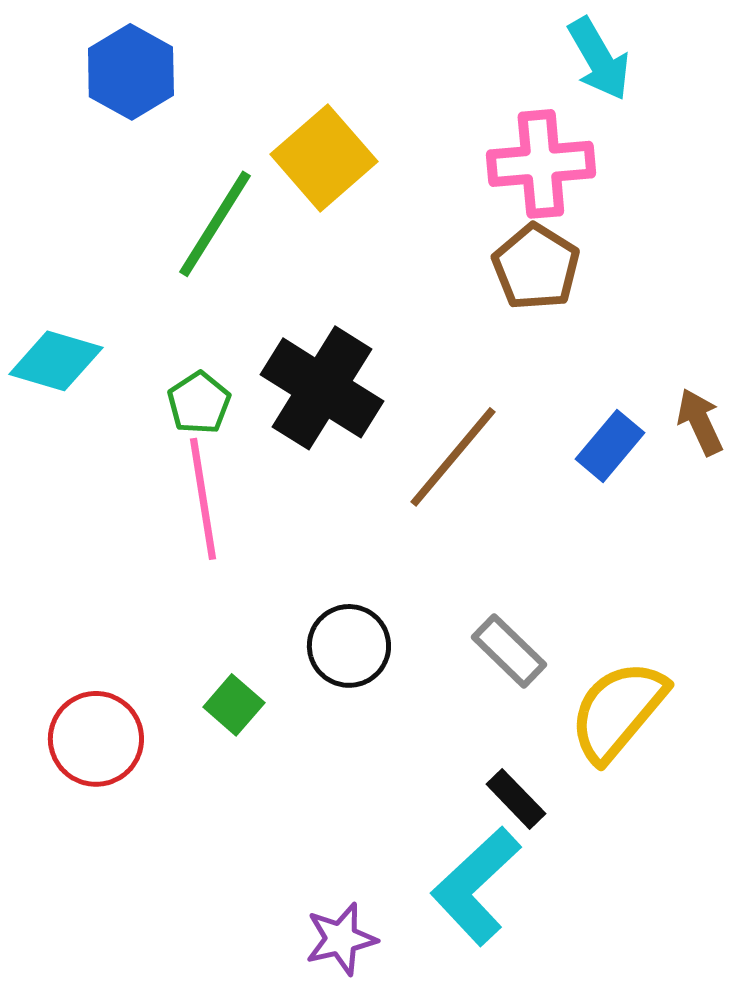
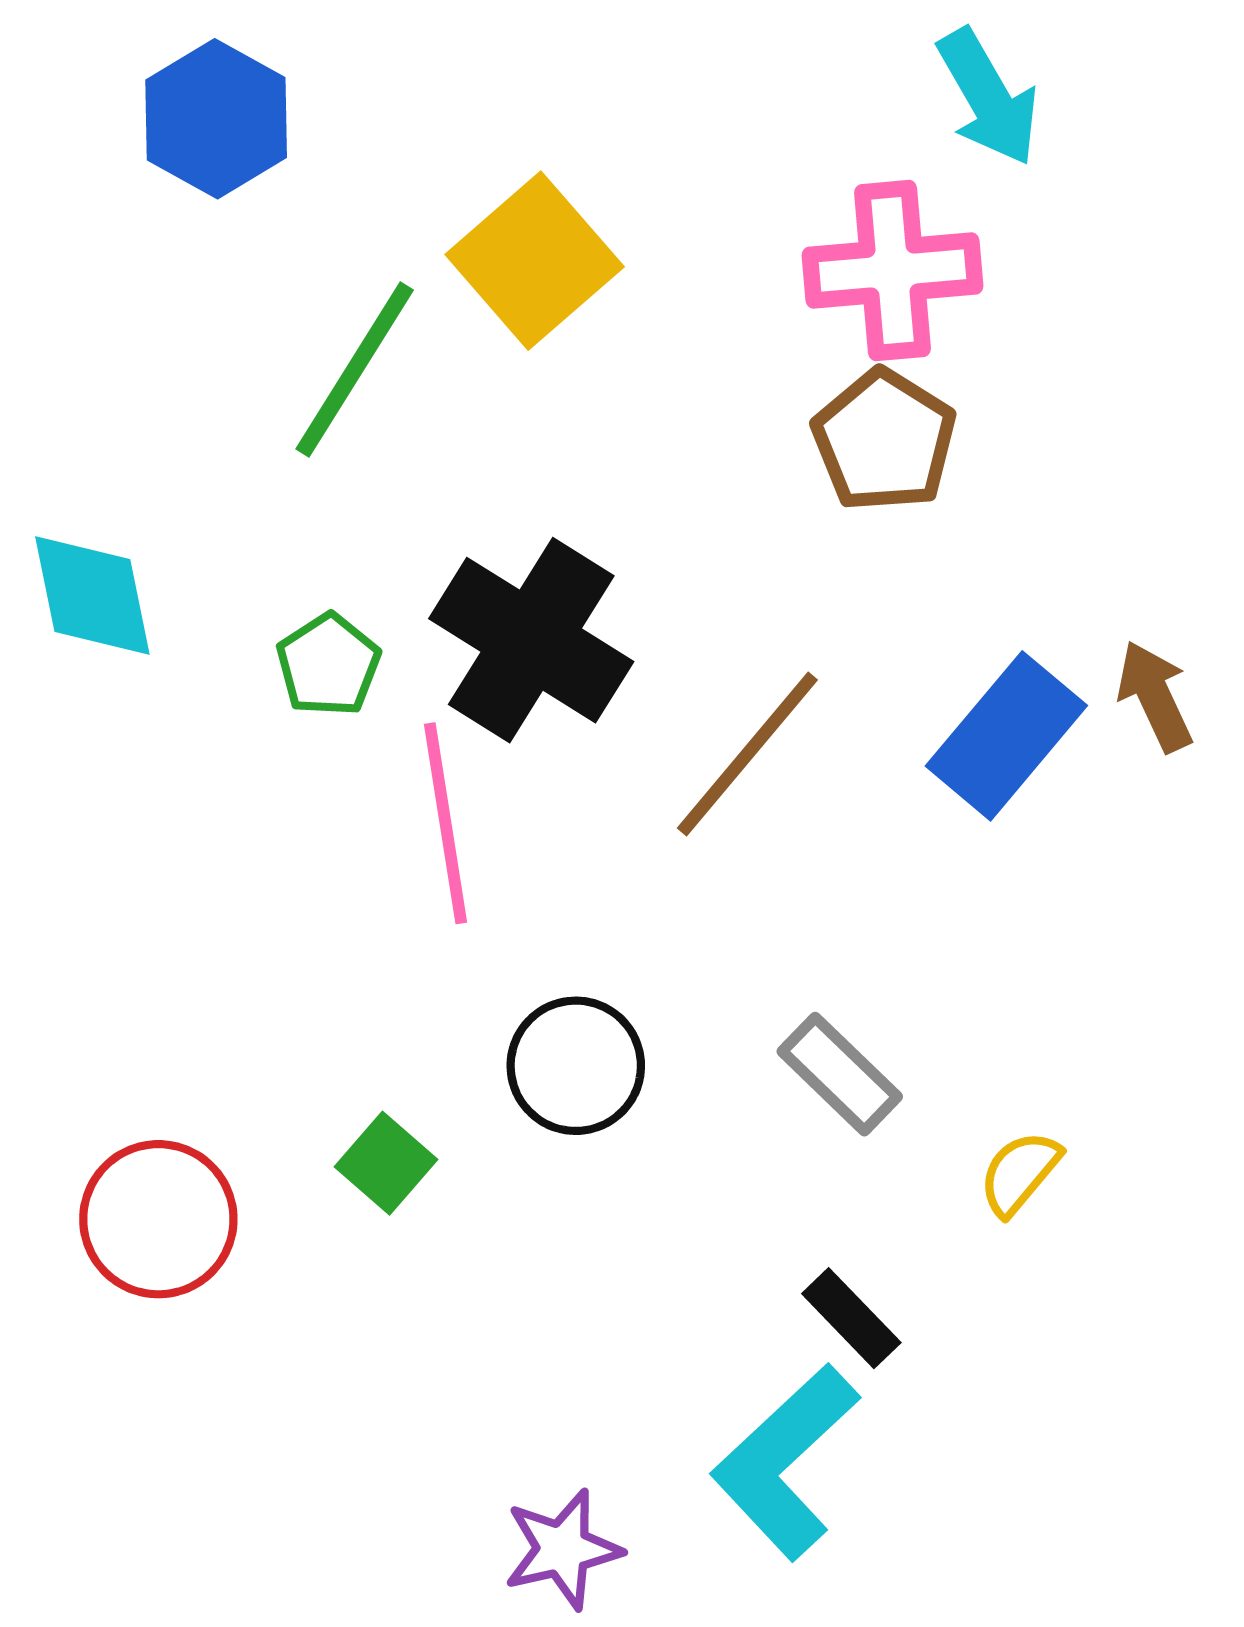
cyan diamond: (56, 361) -> (92, 596), turned 62
blue rectangle: (610, 446) -> (1006, 736), size x1.4
pink line: (203, 499) -> (445, 823), moved
yellow semicircle: (618, 711) -> (1020, 1173), size x0.5

